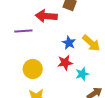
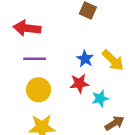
red arrow: (46, 16) -> (27, 28), moved
purple line: (23, 31) -> (35, 59), moved

